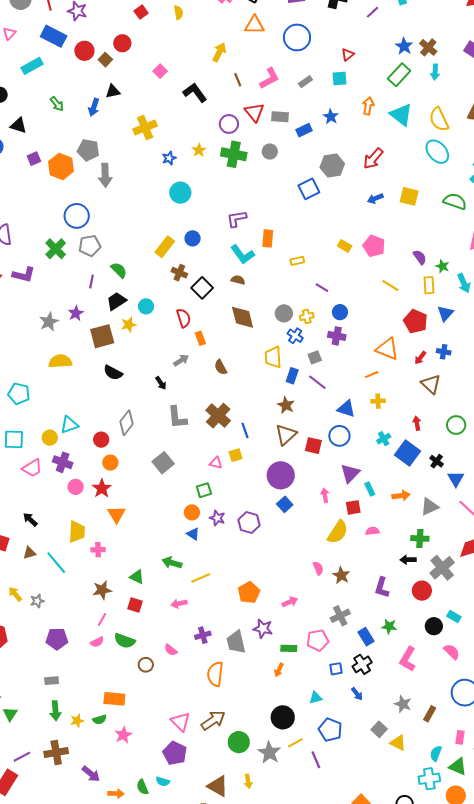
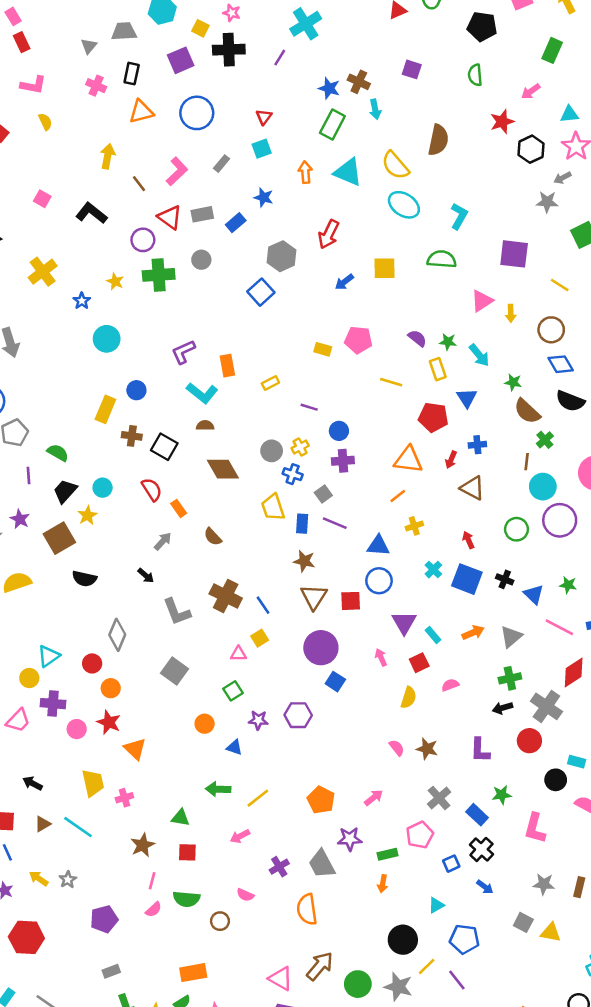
orange circle: (192, 512) -> (205, 724), moved
yellow semicircle: (338, 532) -> (409, 698), size x0.7

